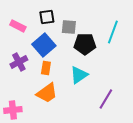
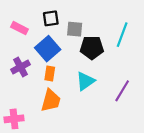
orange trapezoid: (47, 93) -> (51, 101), turned -40
purple line: (106, 99) -> (122, 91), moved

